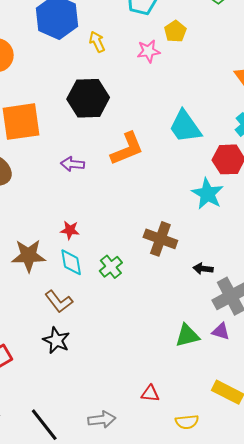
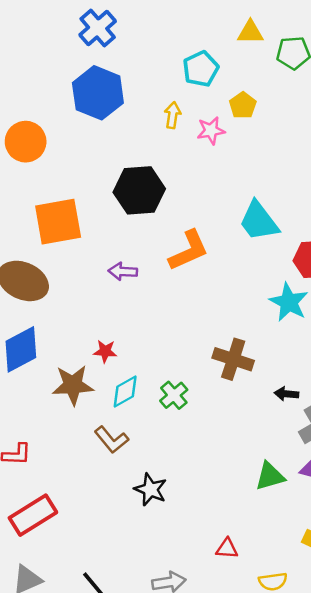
yellow arrow: (97, 42) -> (173, 115), moved, turned 35
red star: (70, 230) -> (105, 351), moved
cyan diamond: (71, 262) -> (125, 391), turned 72
black star: (56, 340) -> (151, 489), moved

